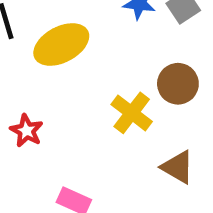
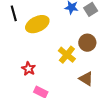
red star: (27, 131) -> (29, 69), moved

